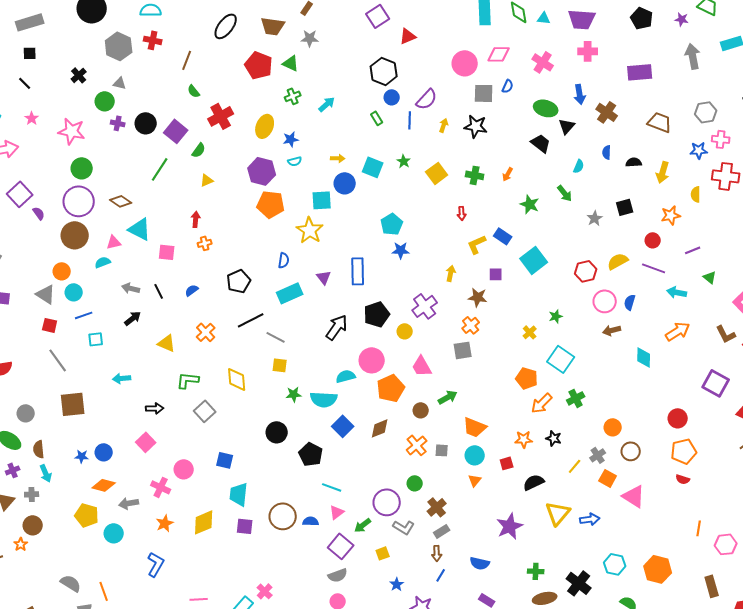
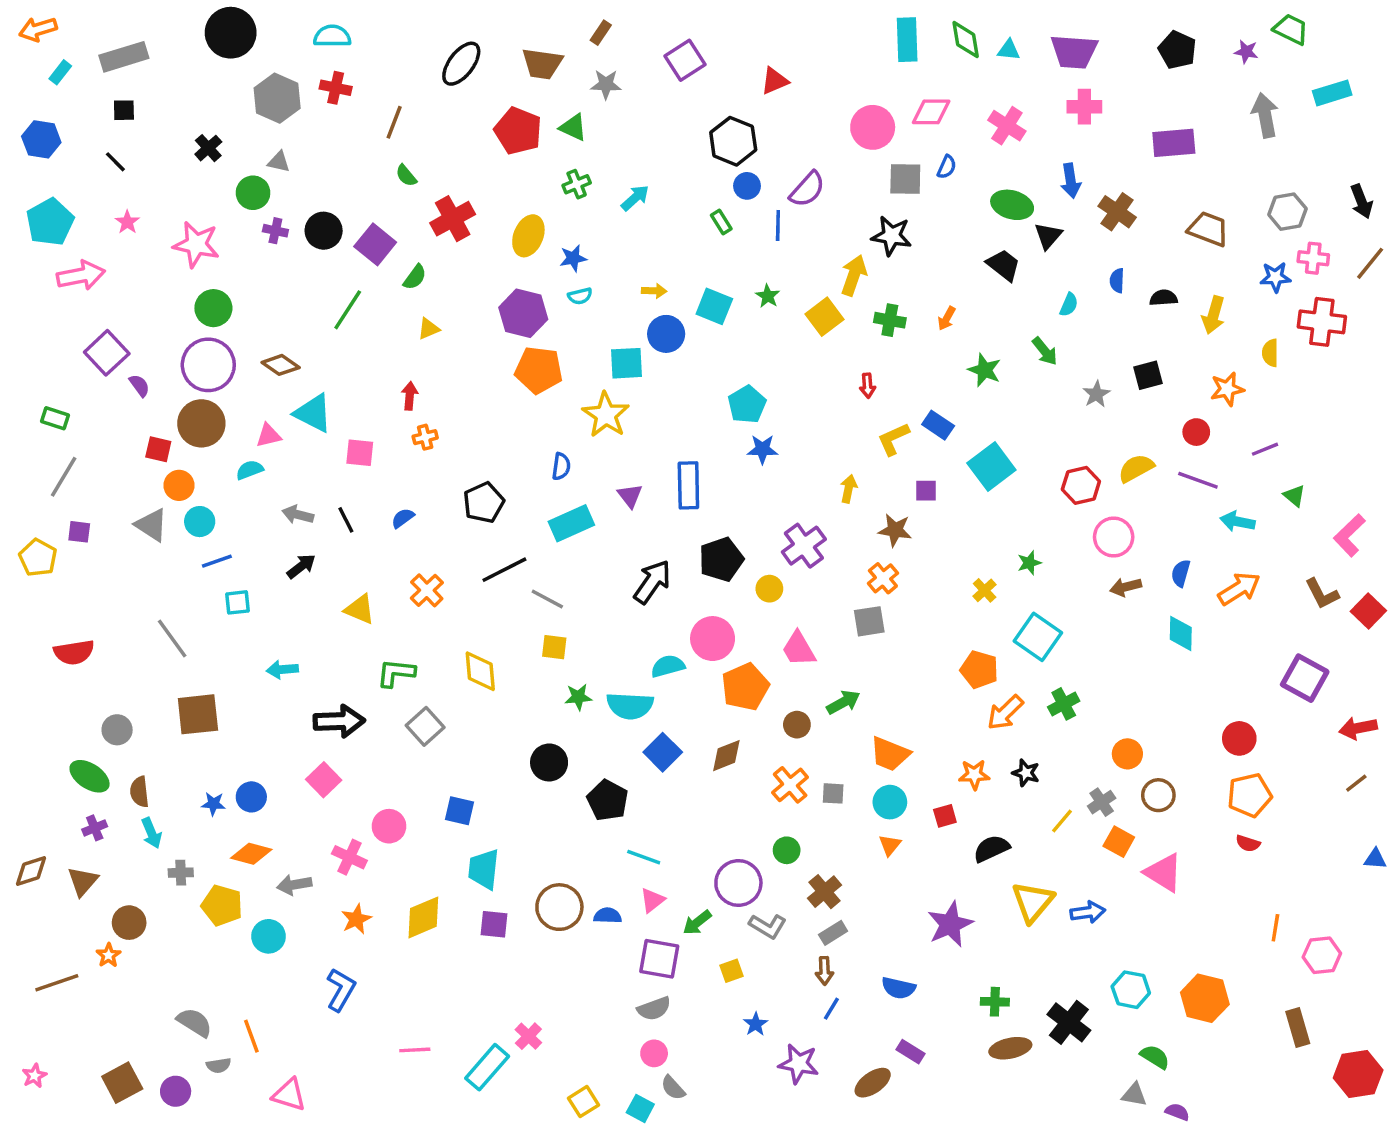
purple square: (378, 16) -> (685, 60), moved
yellow arrow: (444, 125) -> (854, 275), moved, size x1.6
blue semicircle: (630, 302) -> (1181, 573), moved
red square: (50, 325) -> (158, 449), moved
black arrow: (155, 408) -> (339, 721), size x1.6
gray cross: (32, 494) -> (181, 873), moved
purple square: (341, 546) -> (659, 959), turned -30

